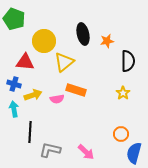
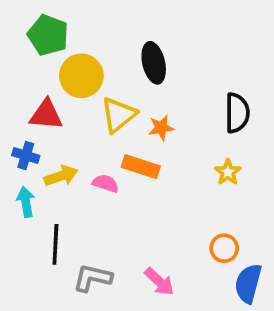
green pentagon: (14, 19) -> (48, 35), moved
orange star: (107, 41) -> (161, 128), moved
pink semicircle: (57, 99) -> (105, 183), turned -152

